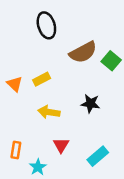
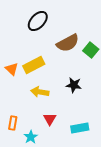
black ellipse: (46, 25) -> (38, 21), turned 60
yellow rectangle: (42, 79) -> (34, 65), size x1.5
cyan rectangle: (98, 156) -> (80, 128), turned 30

